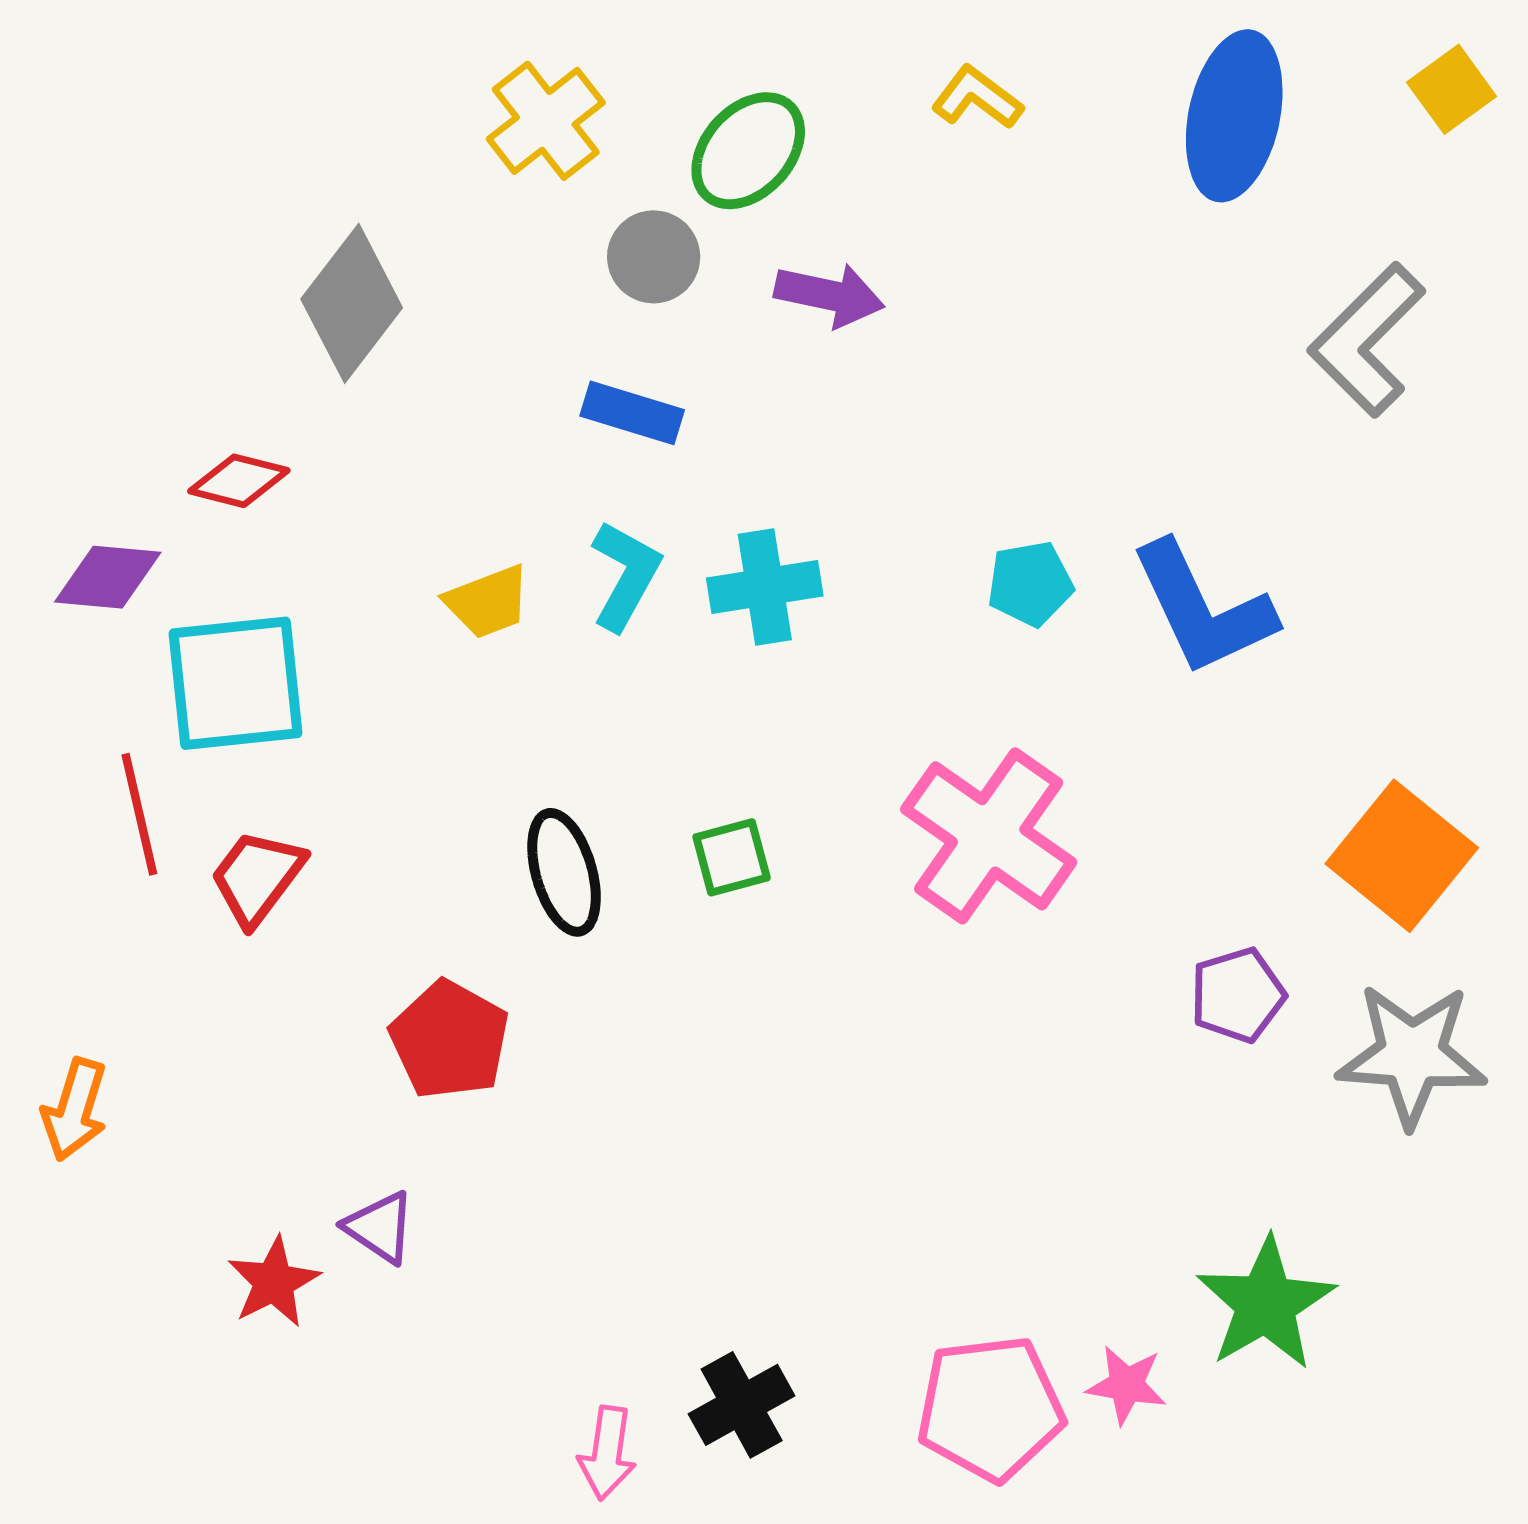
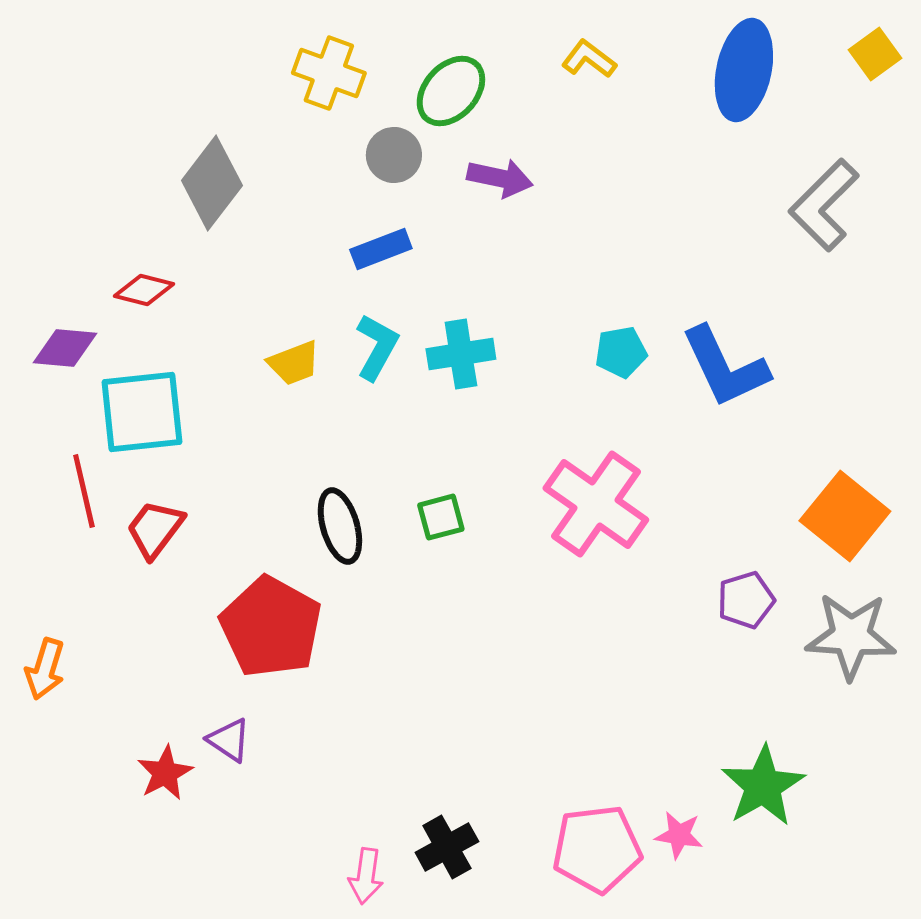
yellow cross: (546, 121) -> (329, 73), turned -32
blue rectangle: (632, 413) -> (381, 249), turned -38
red pentagon: (450, 1040) -> (271, 627), size x1.4

